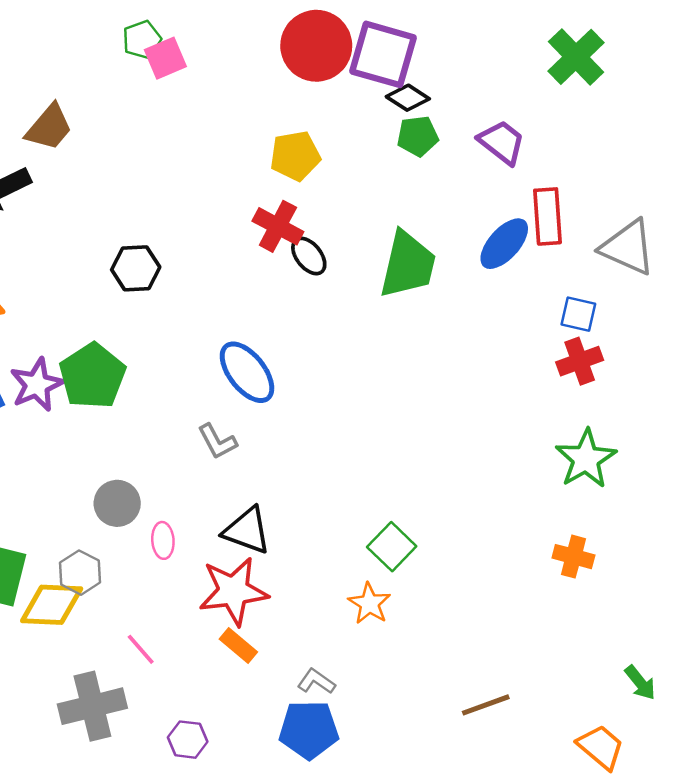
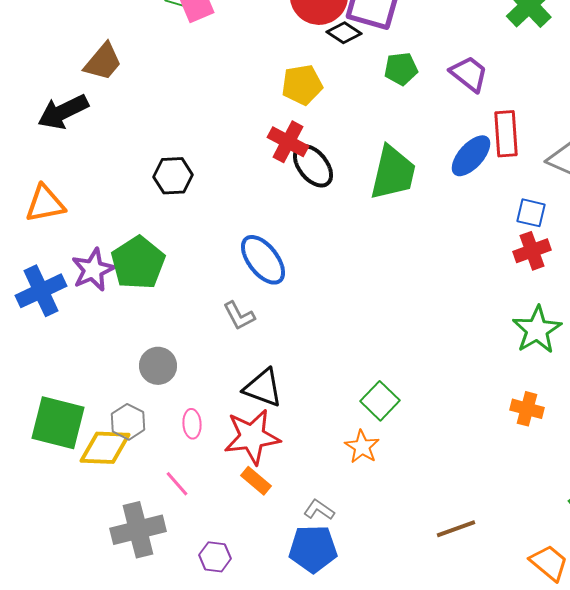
black diamond: (408, 98) -> (344, 33), moved
black ellipse: (309, 256) -> (313, 166), size x1.4
pink ellipse: (163, 540) -> (192, 424), moved

